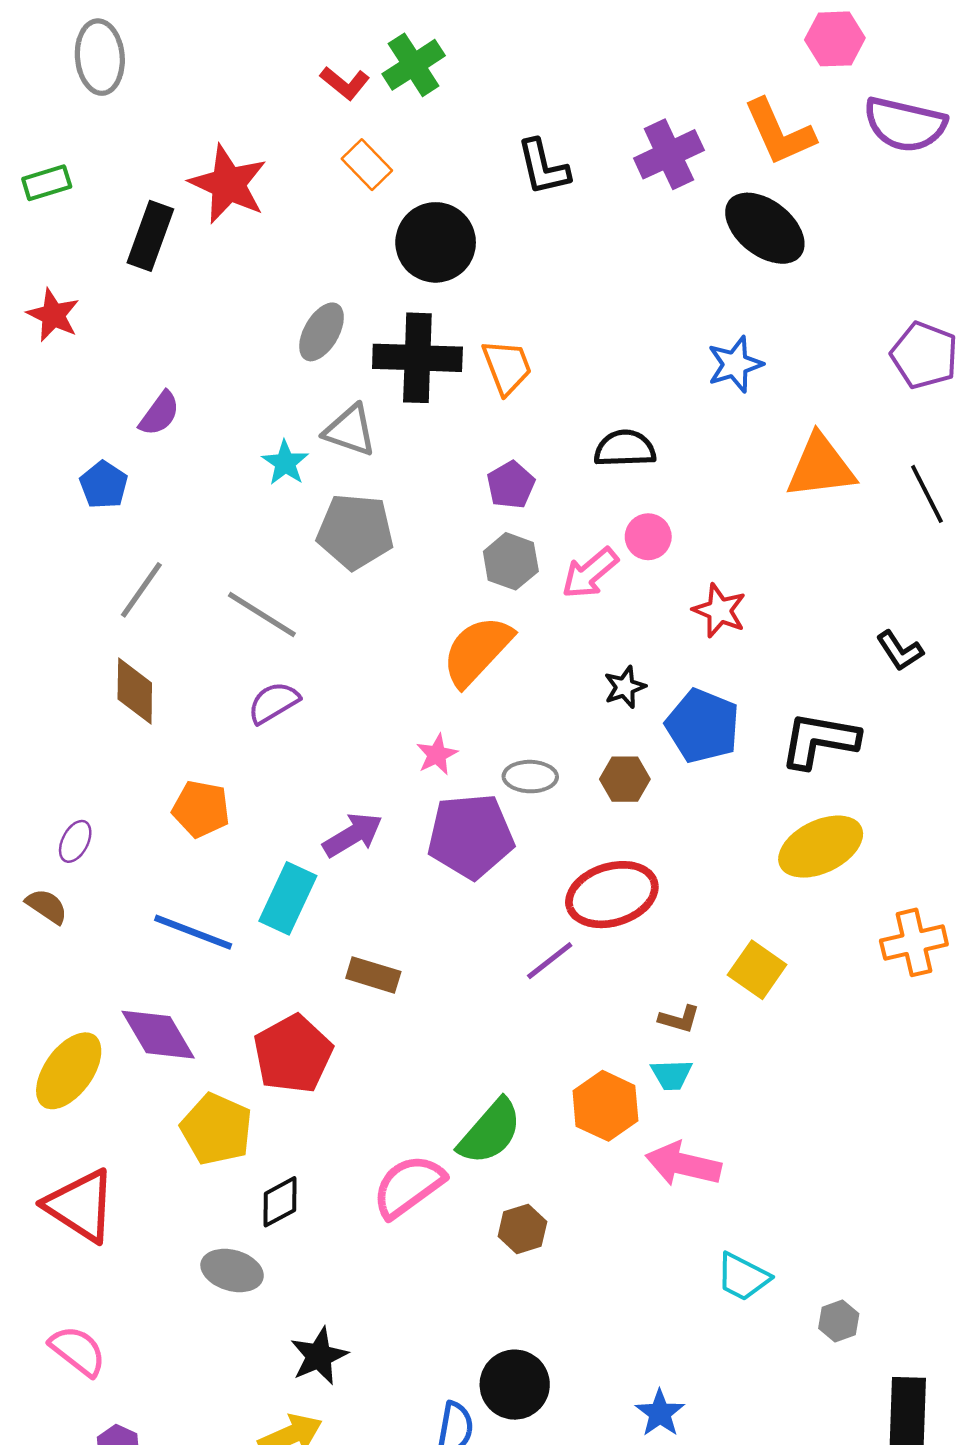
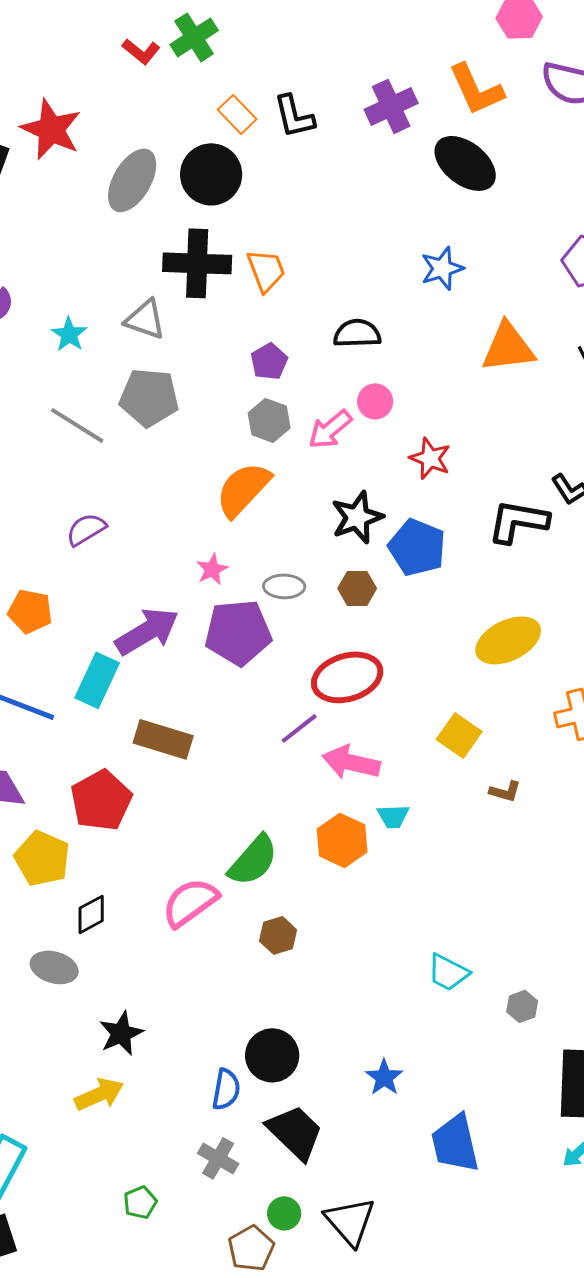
orange rectangle: (367, 165) -> (237, 114), moved
gray ellipse: (322, 332) -> (132, 180), moved, size x1.4
cyan star: (285, 463) -> (69, 334), moved
gray line: (262, 614) -> (77, 425), moved
black star: (625, 687) -> (357, 517), size x1.6
black L-shape: (819, 740) -> (518, 521), moved
purple arrow: (353, 835) -> (147, 631), size x1.4
brown rectangle: (373, 975) -> (163, 739), size x1.4
brown L-shape: (679, 1019) -> (505, 791), moved
pink arrow: (683, 1164) -> (351, 762), moved

